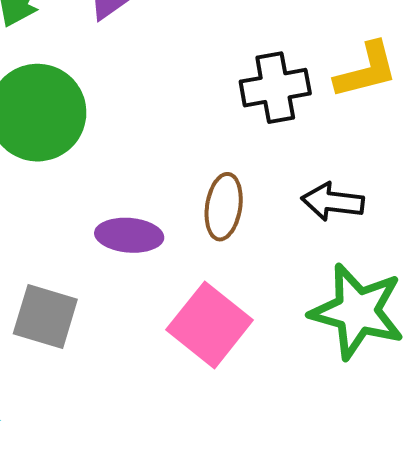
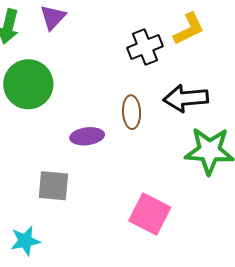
black arrow: (333, 202) -> (186, 98), size x1.4
pink square: (210, 325) -> (150, 214), moved

